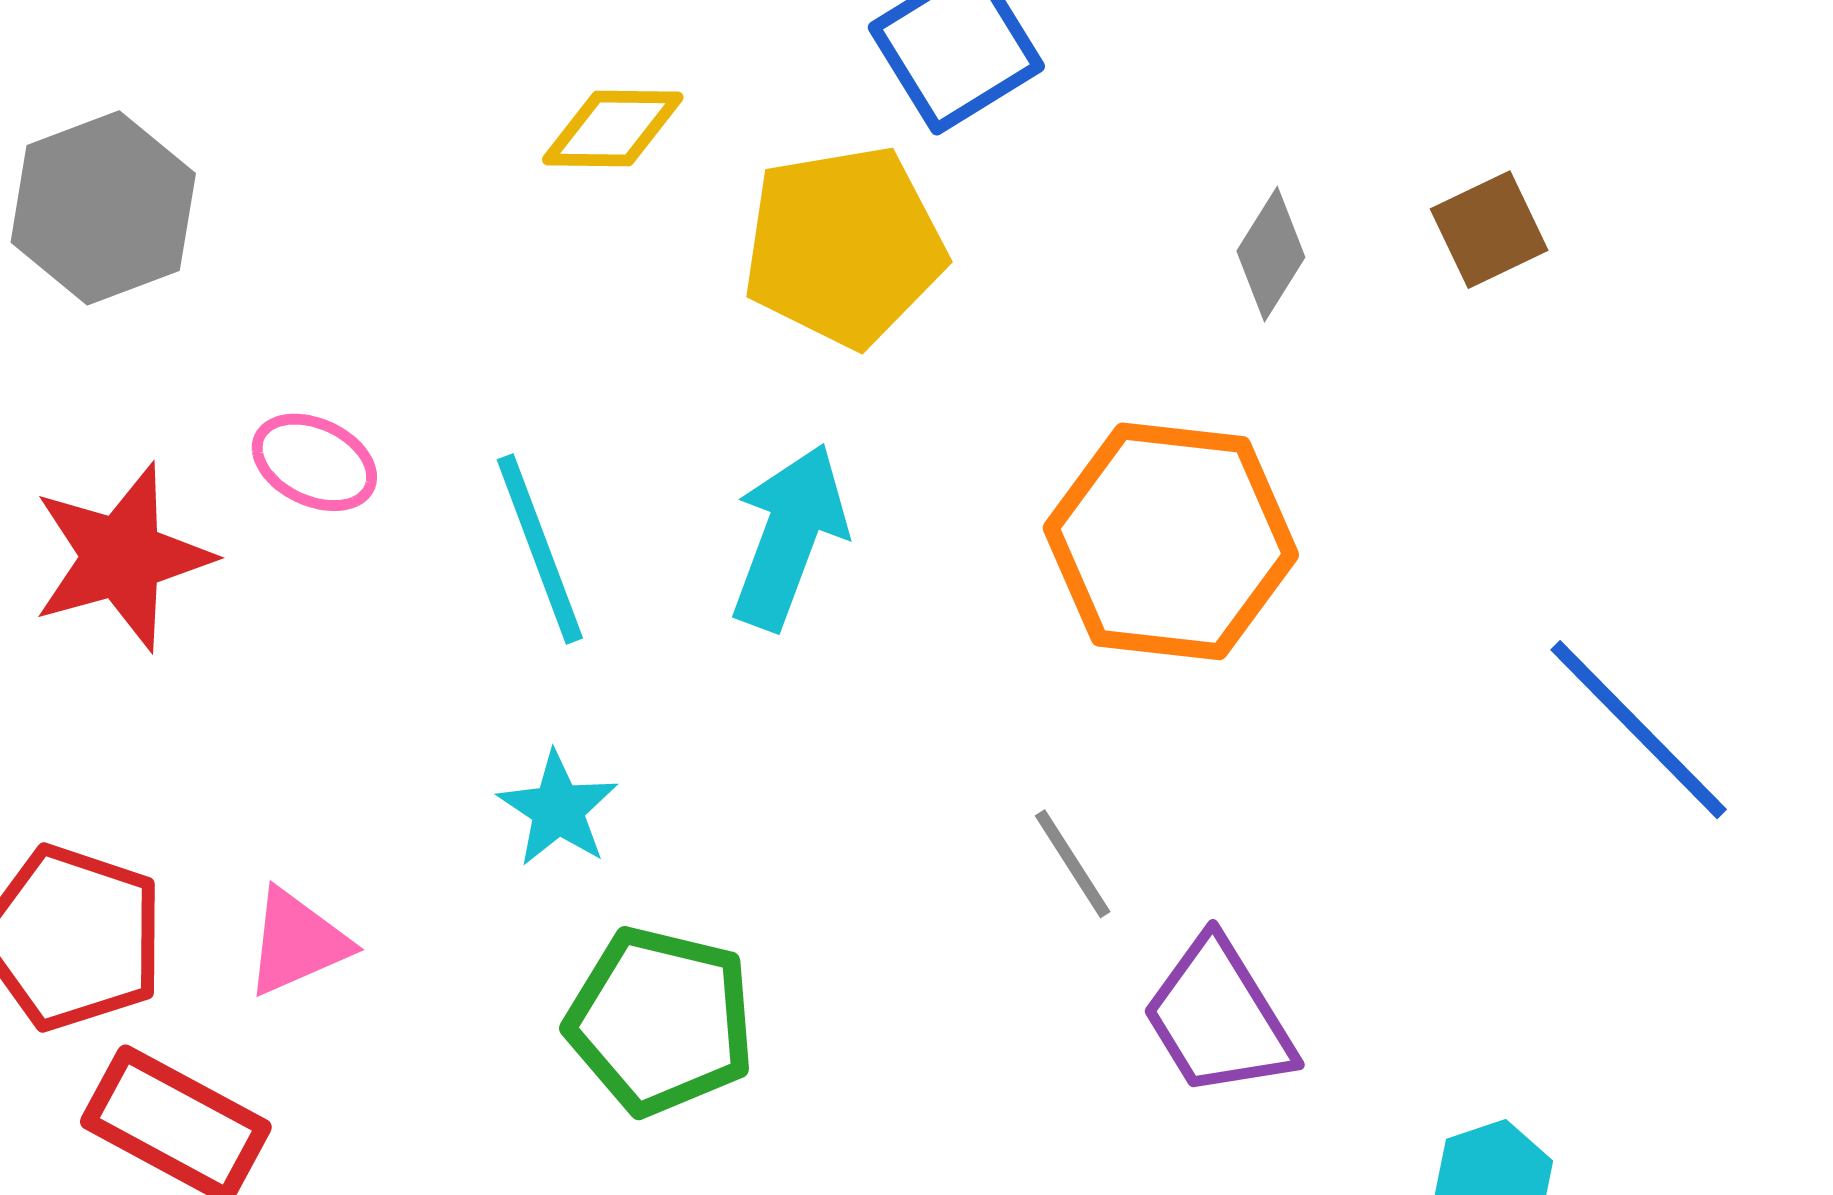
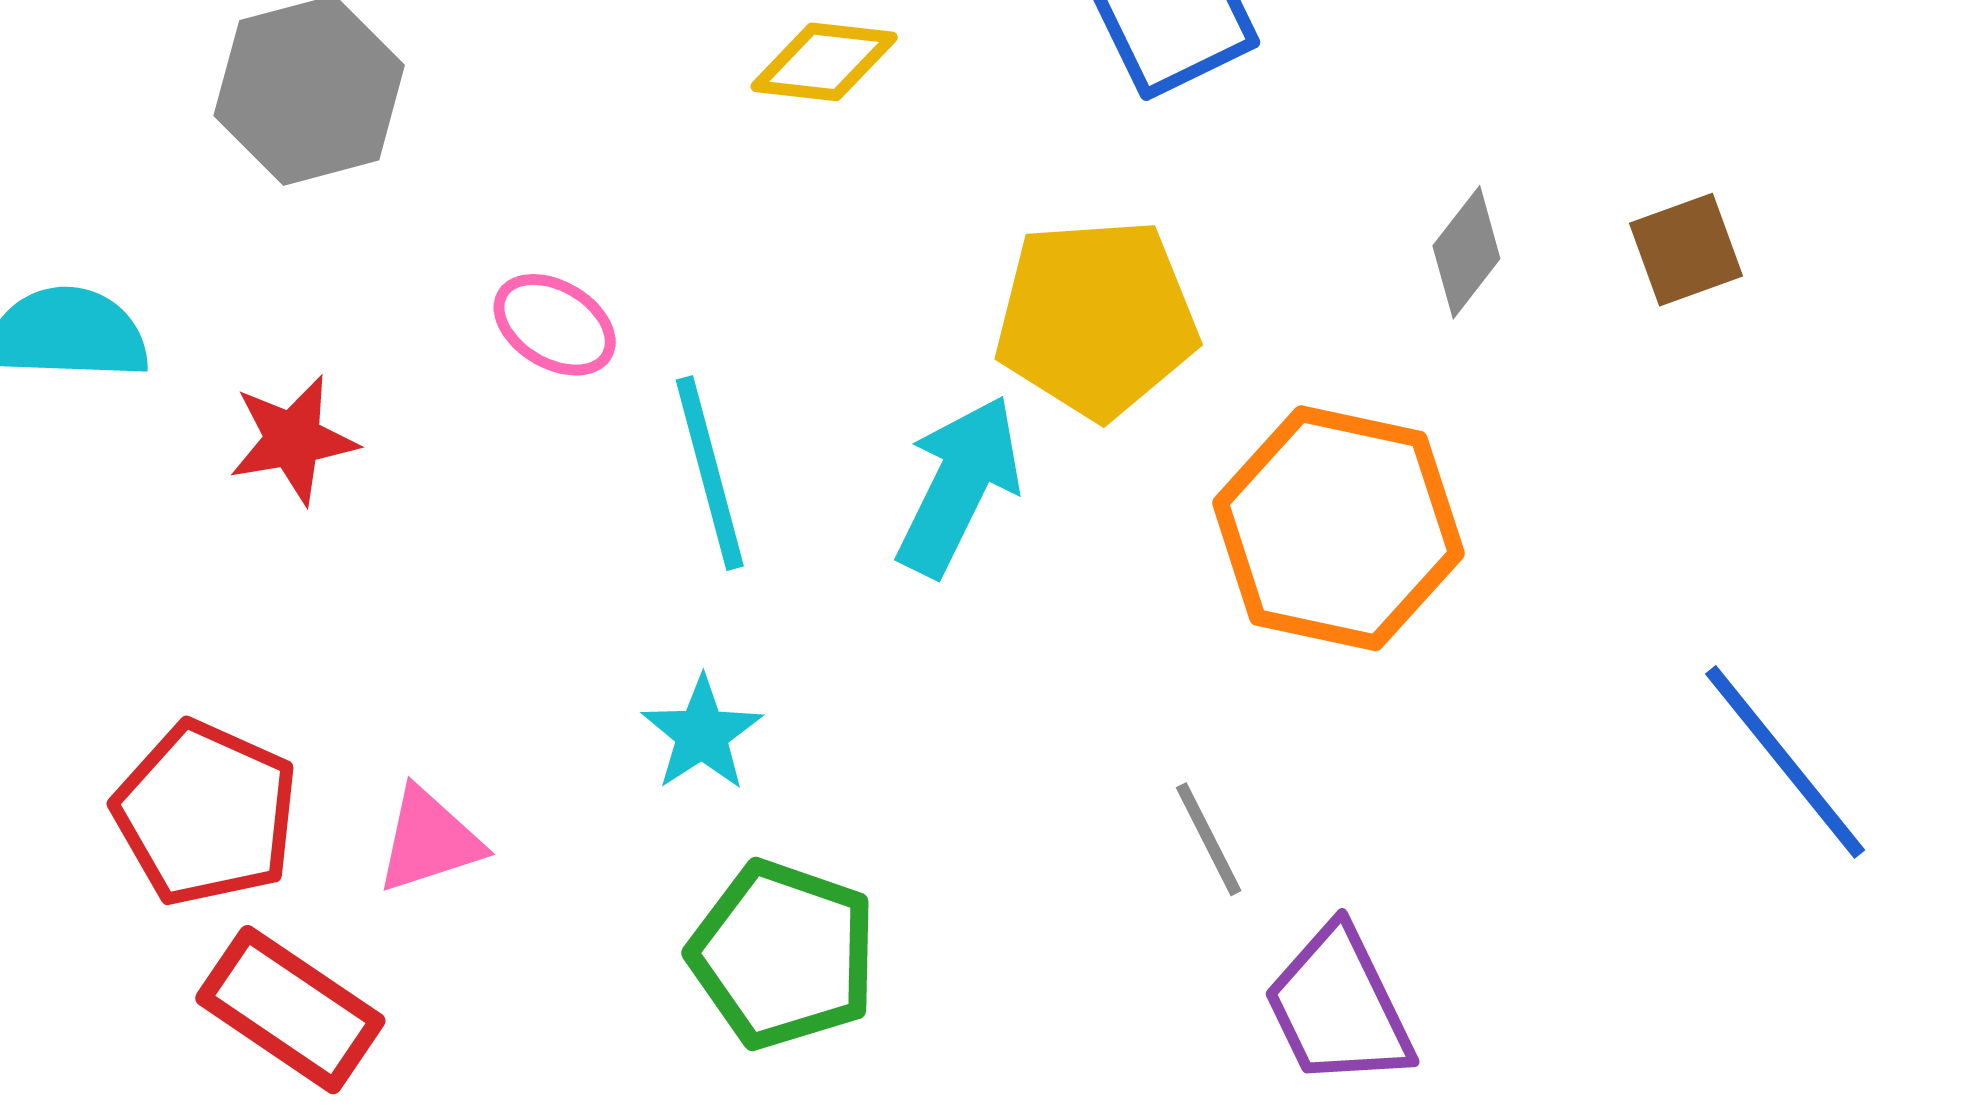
yellow pentagon: (844, 246) -> (1096, 318), moved
pink ellipse: (314, 462) -> (555, 325), moved
red star: (122, 557) -> (293, 440), size x0.7

